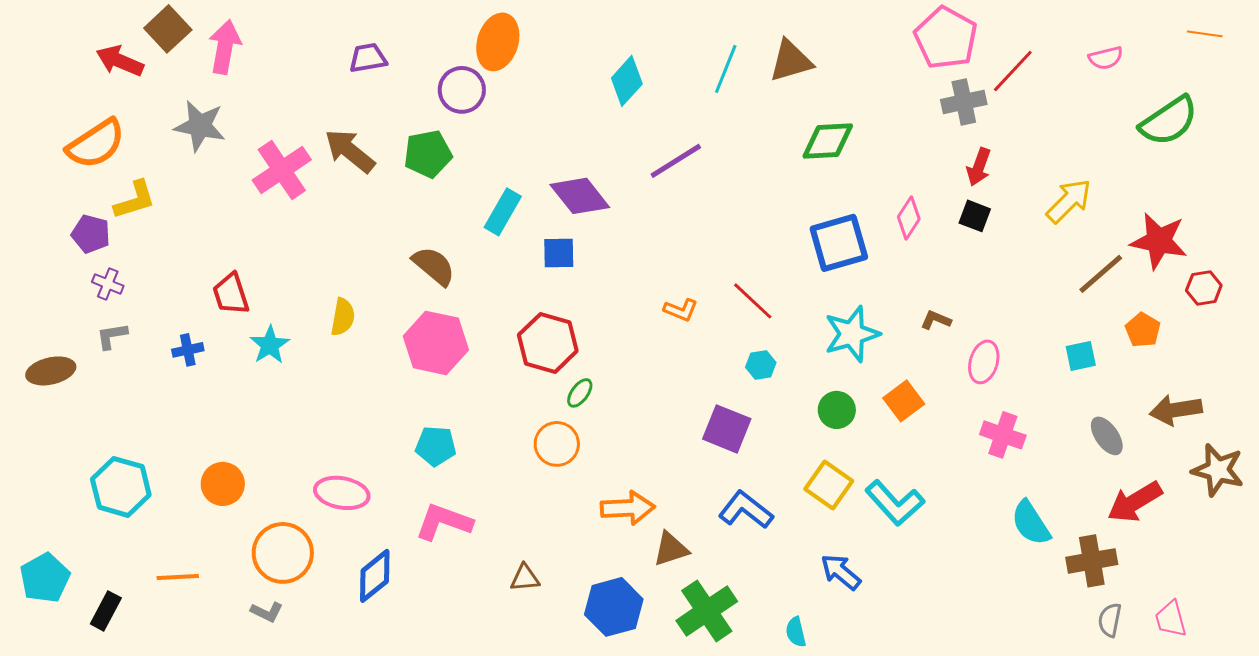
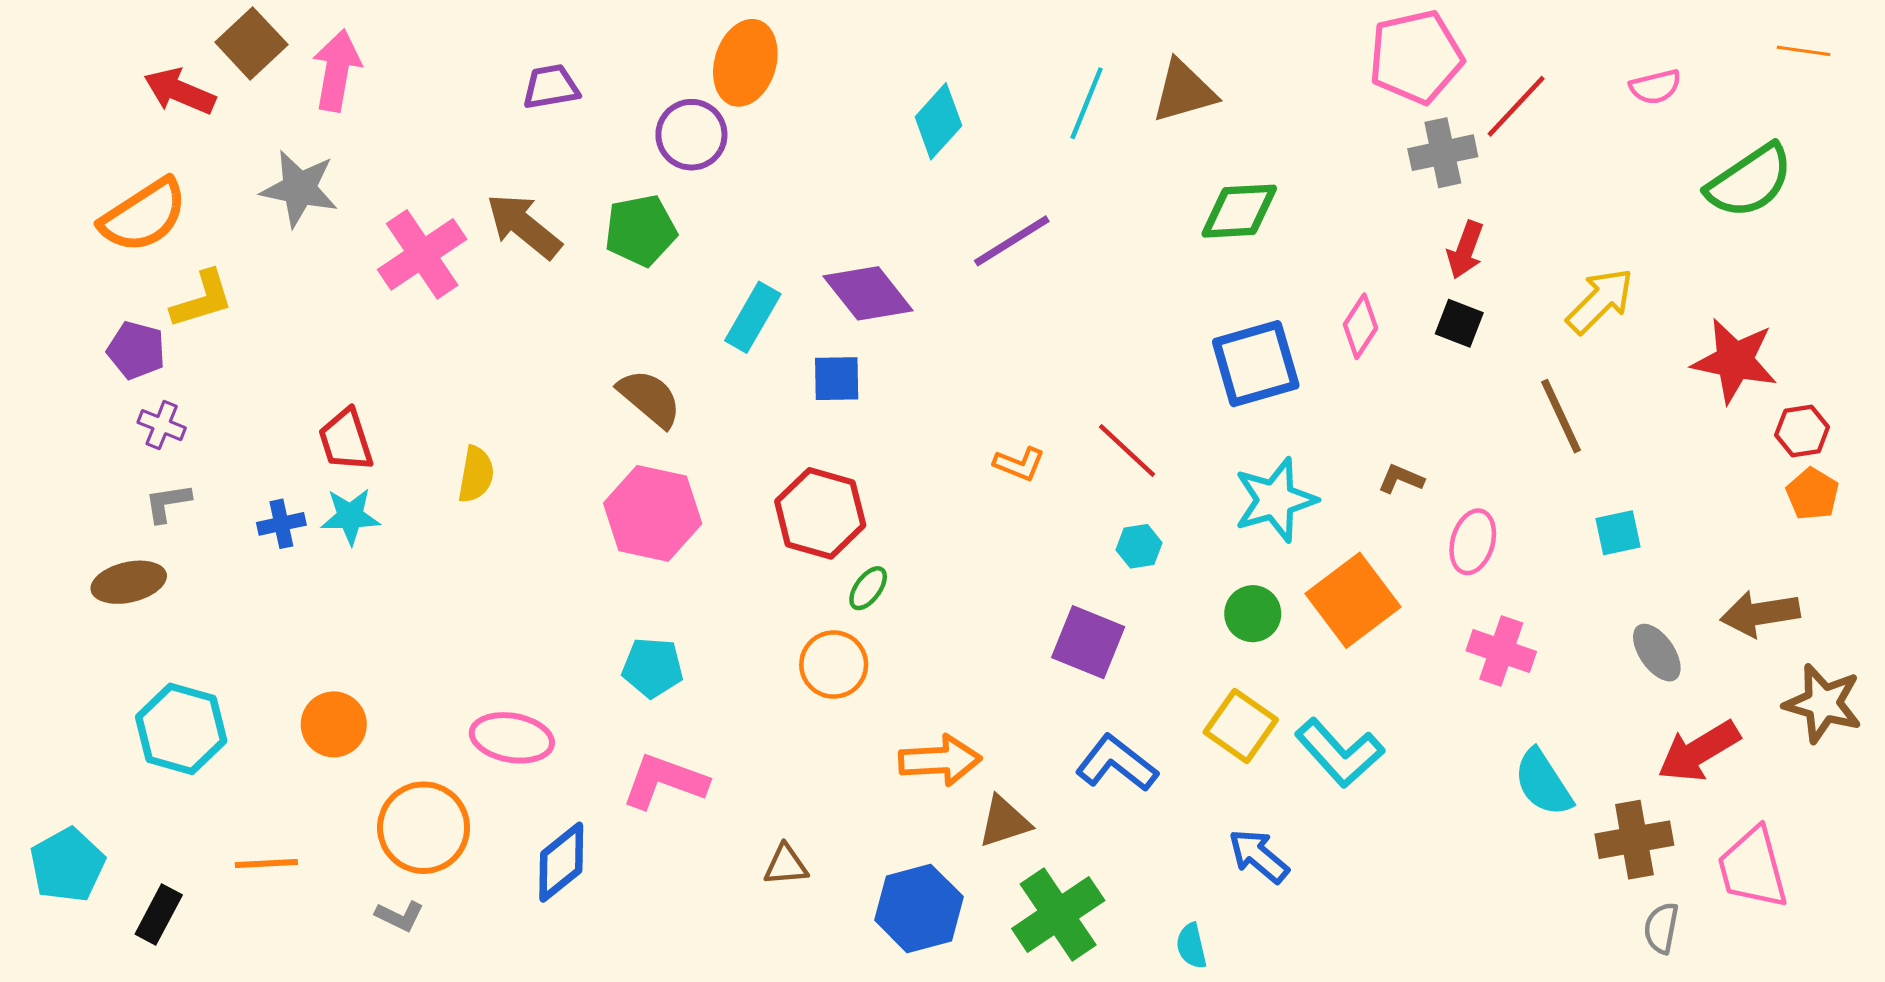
pink pentagon: (946, 38) -> (1416, 57), turned 30
brown line: (1101, 274) -> (1561, 416), moved, turned -74
yellow semicircle: (343, 317) -> (476, 474), moved
orange pentagon: (1143, 330) -> (1813, 494), moved
cyan star: (270, 345) -> (350, 516), moved, turned 30
brown ellipse: (51, 371) -> (129, 582), moved
orange square: (904, 401) -> (1353, 600), size x1.5
pink trapezoid: (1171, 619) -> (1753, 868), moved, size x1.5

